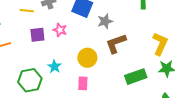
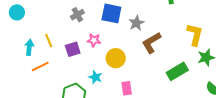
yellow line: (27, 11) -> (49, 41), moved, turned 72
yellow circle: (87, 58) -> (116, 58), moved

